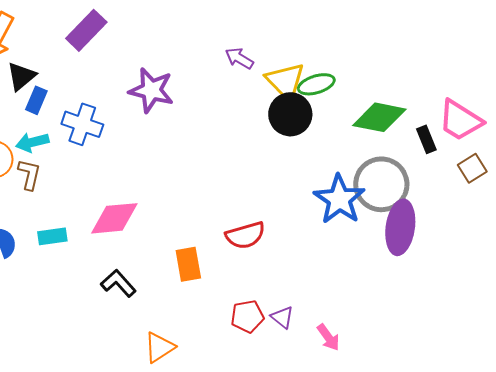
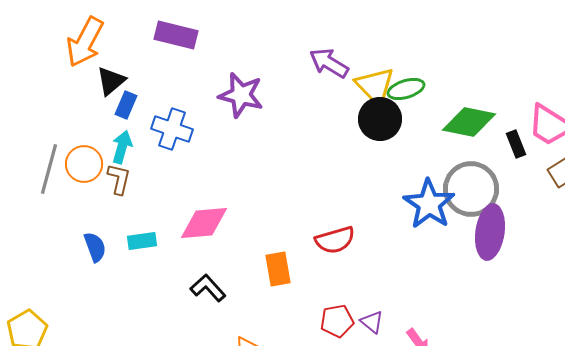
purple rectangle: (86, 30) -> (176, 35), turned 60
purple arrow: (239, 58) -> (329, 63), size x1.4
cyan arrow: (32, 142) -> (122, 147), turned 120

